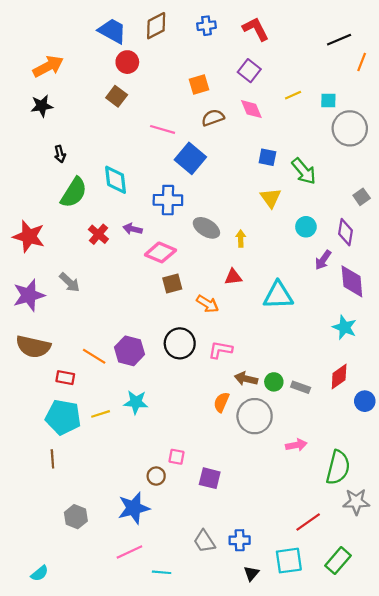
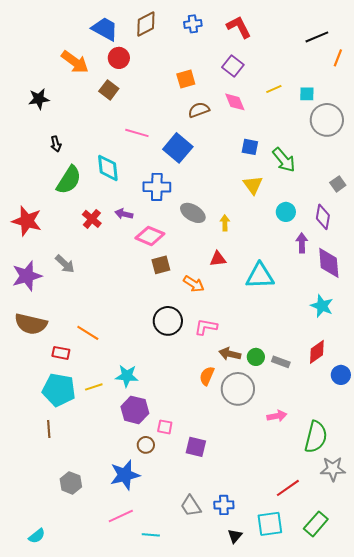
orange arrow: (48, 66) -> (75, 62), moved, turned 64
pink line: (163, 129) -> (137, 133), moved
purple arrow: (323, 260) -> (302, 243), turned 144
purple hexagon: (129, 351) -> (135, 410), moved

